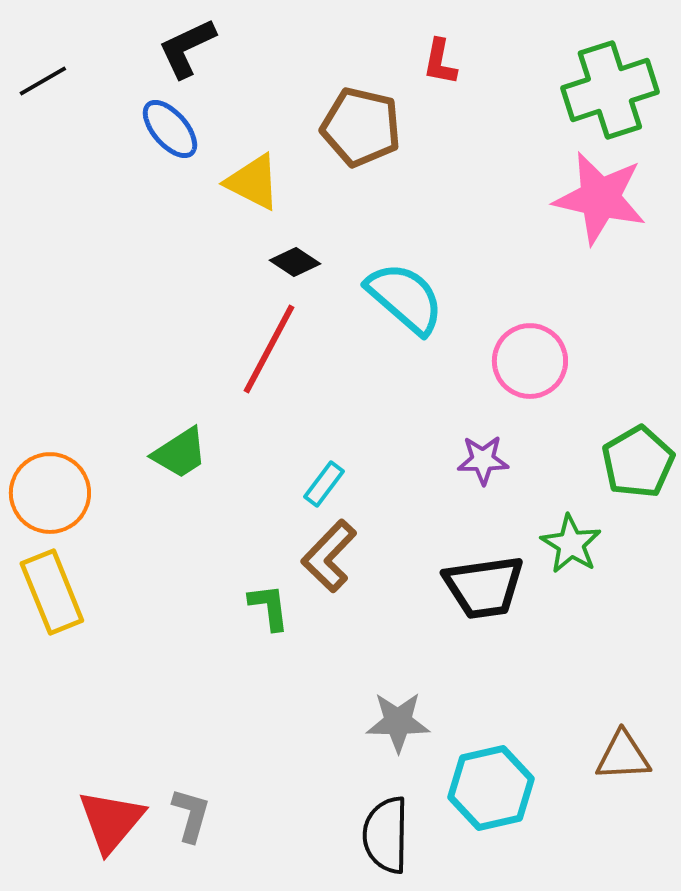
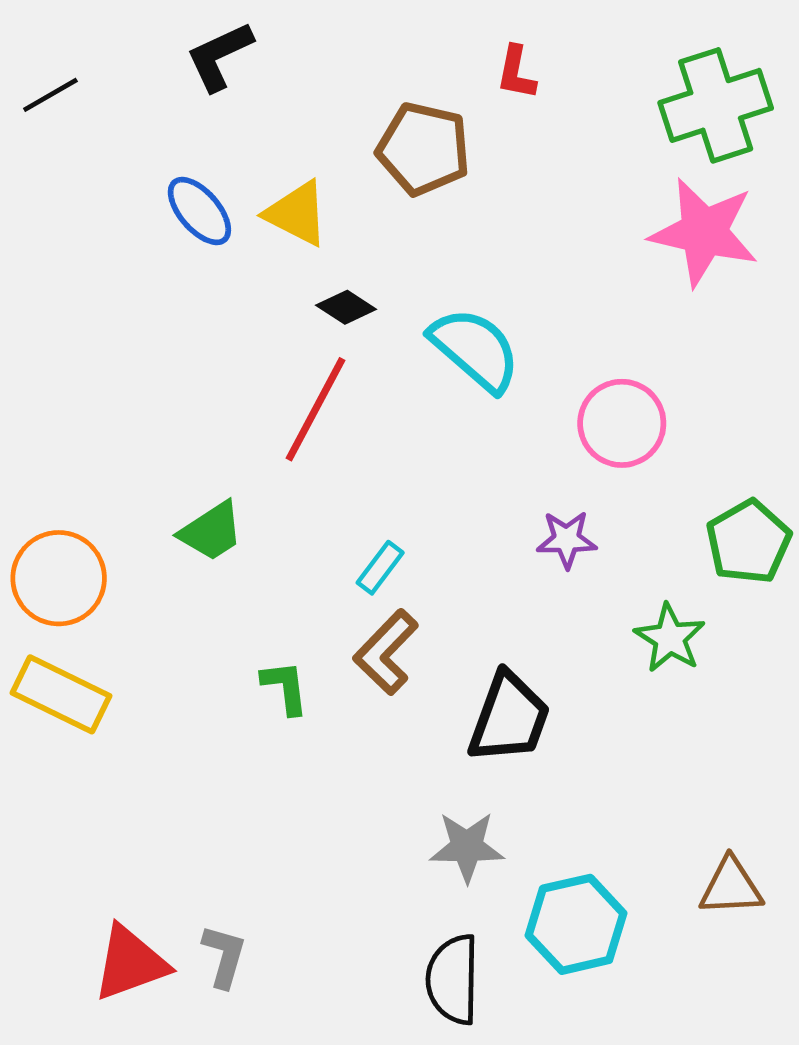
blue ellipse: (170, 129) -> (199, 211), moved
black trapezoid: (484, 587) -> (509, 718), moved, turned -62
yellow rectangle: (52, 592) -> (61, 694), turned -42
green L-shape: (269, 607) -> (285, 687), moved
red triangle: (111, 821) -> (130, 963), turned 30

